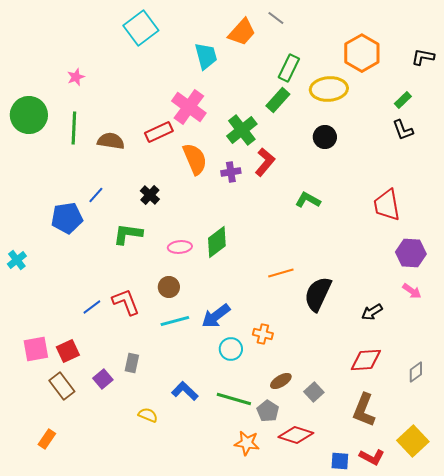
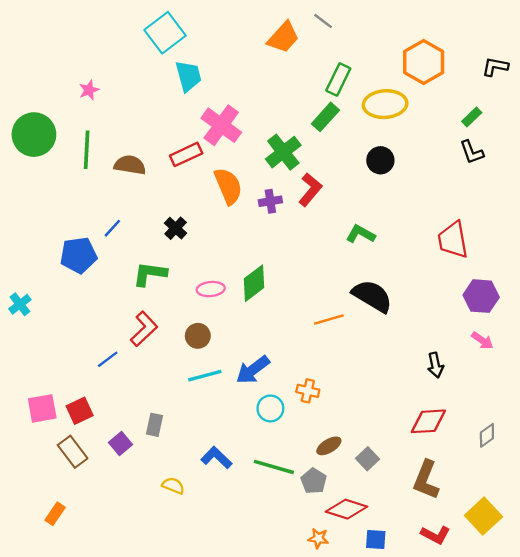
cyan trapezoid: (206, 56) -> (188, 76), moved
black semicircle: (318, 294) -> (372, 296), moved, turned 96
red L-shape: (126, 302) -> (144, 329), moved, turned 68
black arrow: (372, 312) -> (435, 365), turned -70
orange star: (247, 443) -> (318, 538), moved, size x0.7
blue square: (340, 461) -> (376, 540), moved

